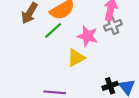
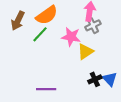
yellow triangle: (76, 58) -> (85, 52), moved

